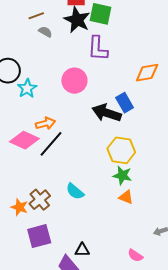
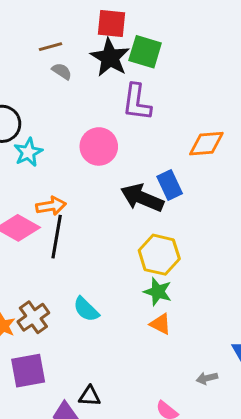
black line: (51, 144) -> (57, 237), turned -36

